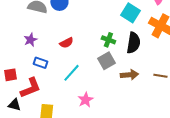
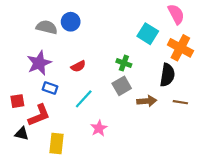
purple star: (30, 40) -> (39, 63), size x1.6
black semicircle: (133, 43) -> (167, 75), moved

